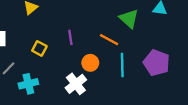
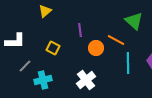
purple line: (70, 37) -> (80, 30), moved
orange circle: (90, 63) -> (96, 48), moved

